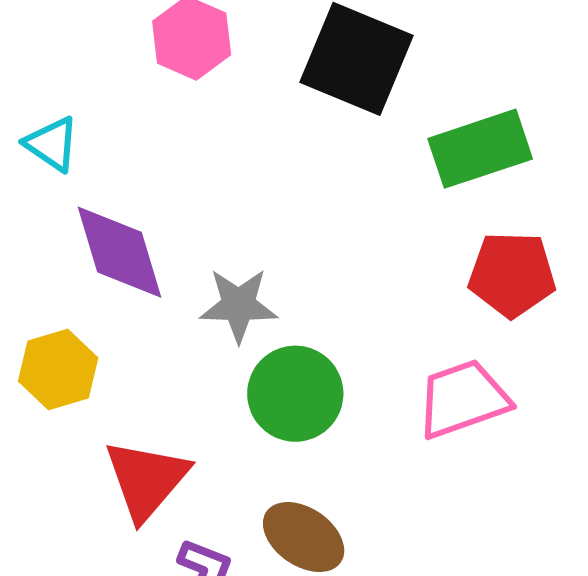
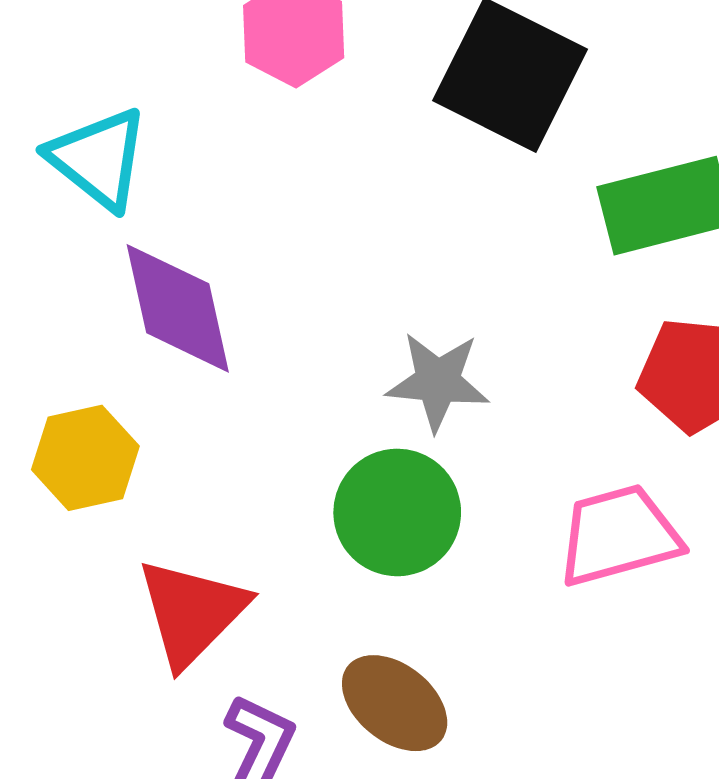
cyan triangle: (52, 144) -> (98, 159), size x1.4
gray star: (239, 305) -> (438, 381), moved

